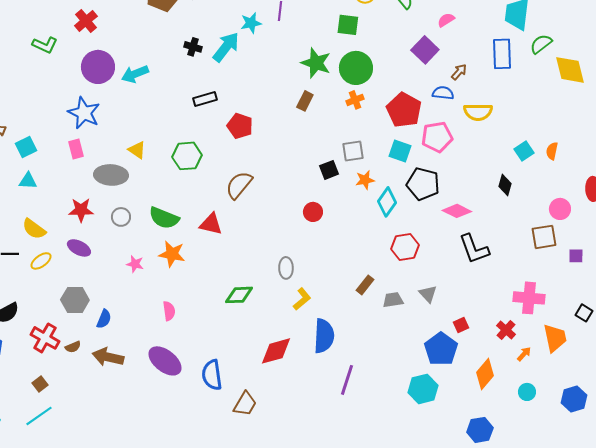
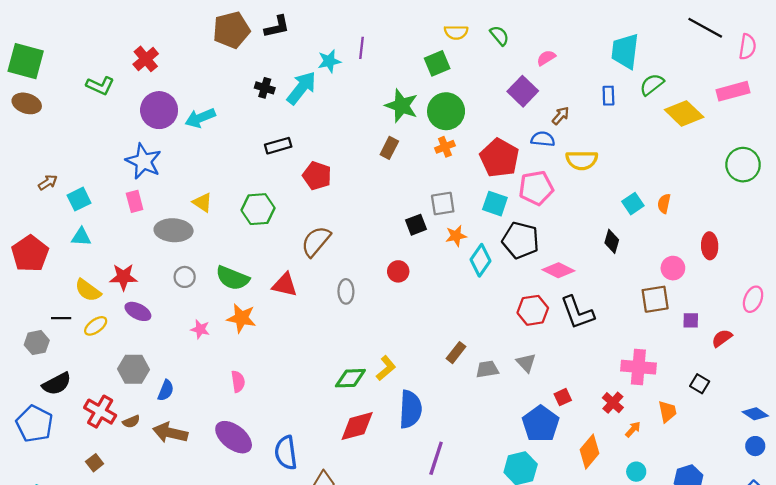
green square: (348, 25) -> (437, 63), turned -30
blue rectangle: (502, 54) -> (608, 96), size x0.6
yellow diamond: (570, 70) -> (684, 113), turned -32
red star: (81, 210) -> (123, 277), moved
red hexagon: (405, 247) -> (533, 310), moved
gray ellipse: (286, 268) -> (346, 291), moved
green diamond: (239, 295) -> (350, 378), moved
orange trapezoid: (555, 338) -> (667, 412), size x0.7

